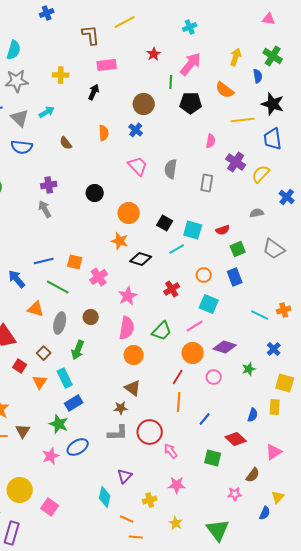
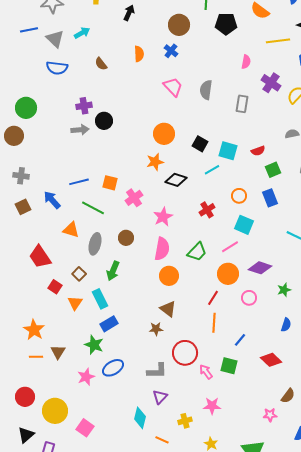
black circle: (95, 193) -> (104, 121), moved
gray arrow: (45, 209) -> (80, 130), turned 114
orange star: (120, 241) -> (155, 162), turned -30
blue semicircle: (253, 415) -> (286, 325), moved
gray L-shape: (118, 433) -> (157, 371), moved
green square: (213, 458) -> (229, 366), moved

